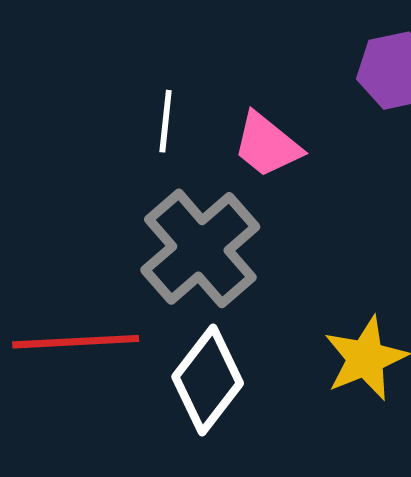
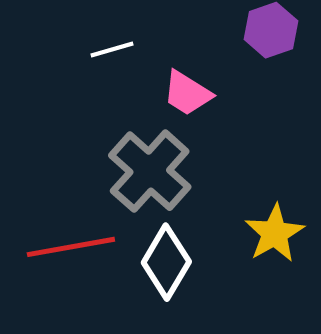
white line: (166, 121) -> (112, 49), moved, turned 75

